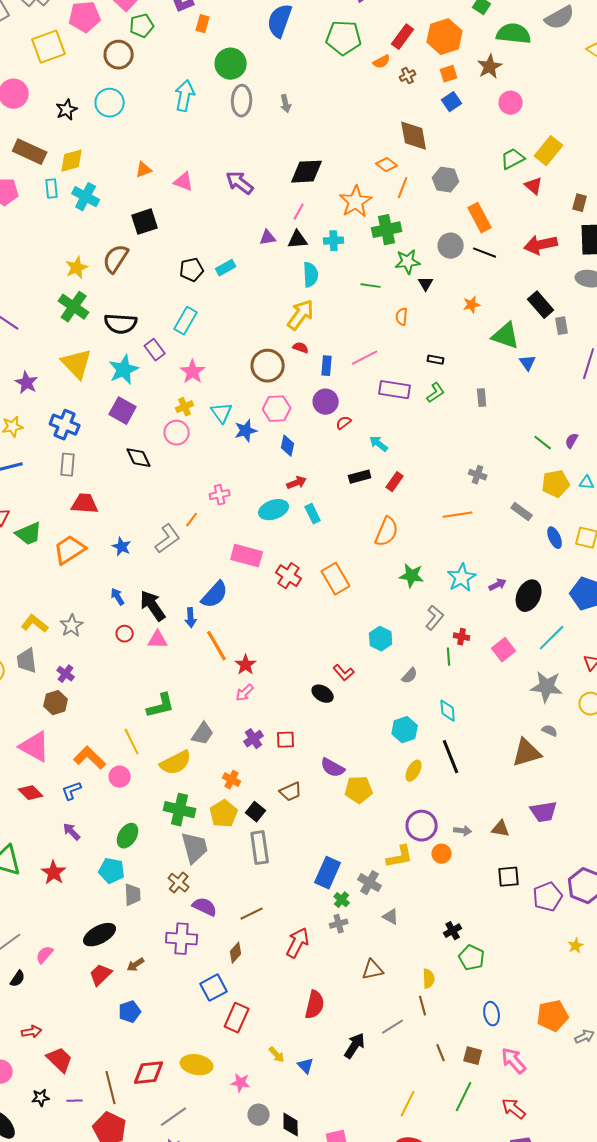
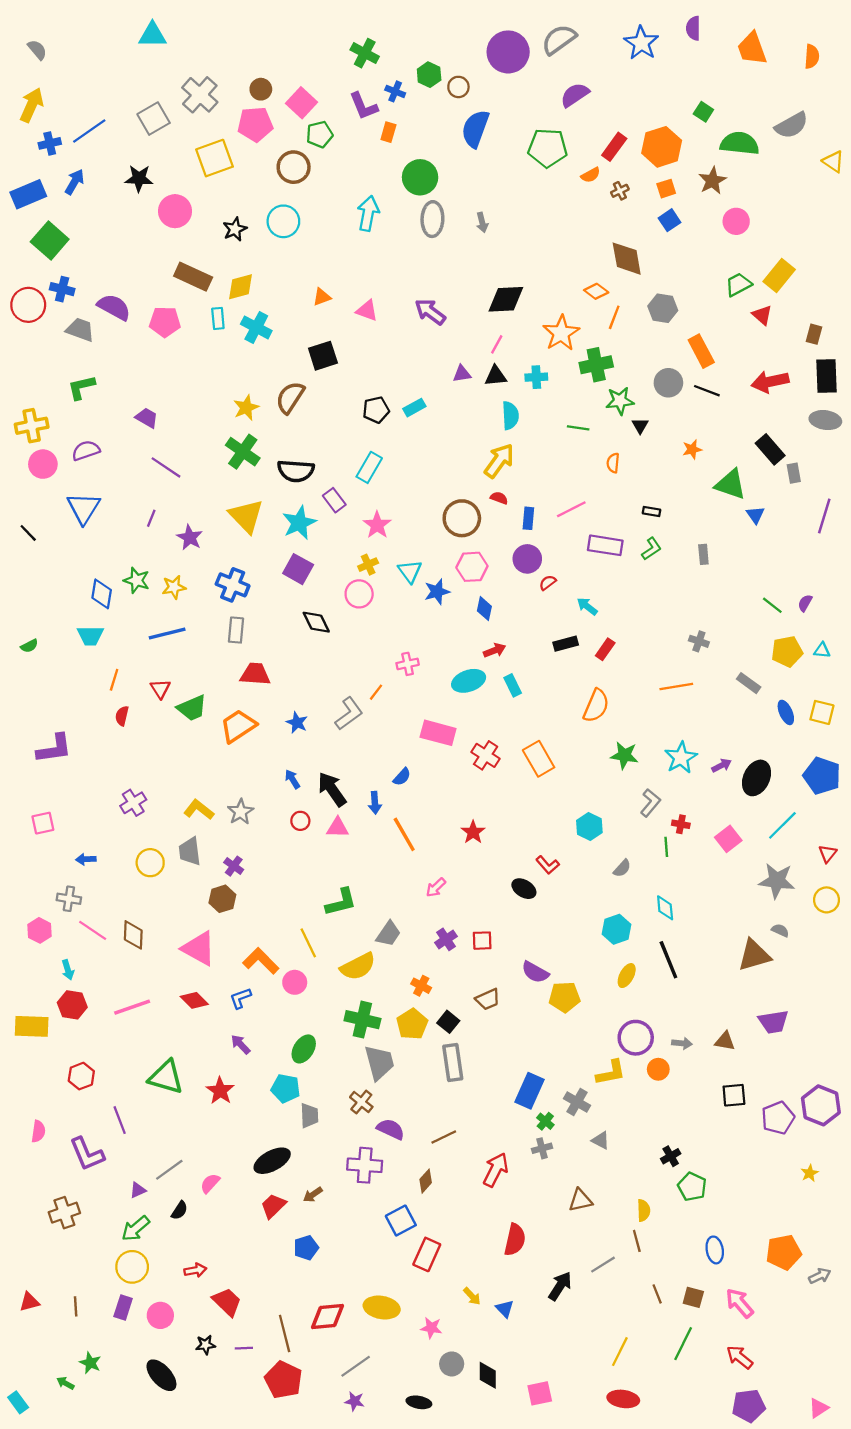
blue semicircle: (215, 595) -> (402, 777), size x0.6
red star: (246, 665) -> (473, 832), moved

